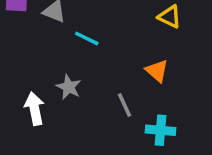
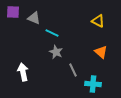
orange triangle: (157, 71) -> (101, 52), moved
gray star: (69, 87) -> (56, 52), moved

